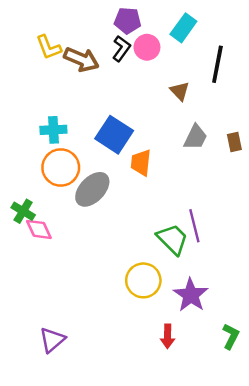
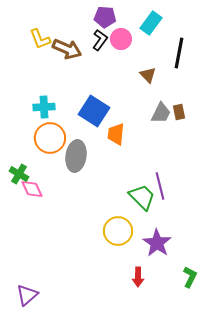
brown rectangle: (234, 142) -> (179, 112), moved
gray ellipse: (92, 189) -> (76, 156), turned -36
purple triangle: (52, 340) -> (27, 295), moved

